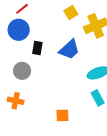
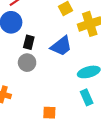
gray circle: (22, 71) -> (27, 63), moved

